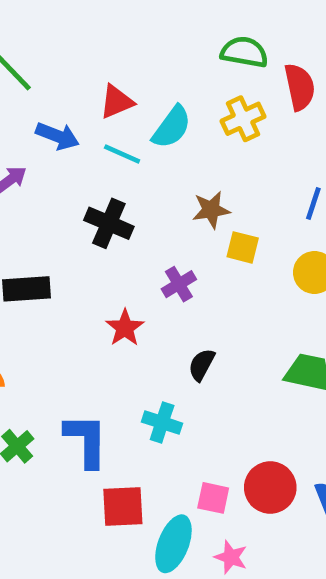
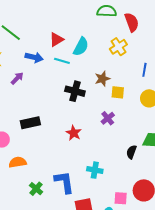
yellow cross: (243, 119) -> (118, 47), moved
black cross: (109, 223) -> (75, 91), moved
purple cross: (179, 284) -> (108, 118), moved
black semicircle: (202, 365) -> (131, 152), moved

